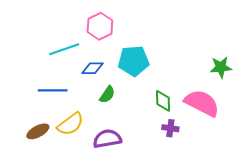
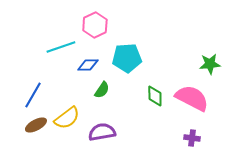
blue line: (53, 90) -> (33, 95), moved, turned -60
purple cross: (170, 128) -> (192, 138), moved

